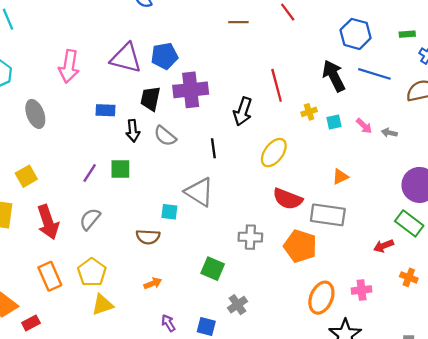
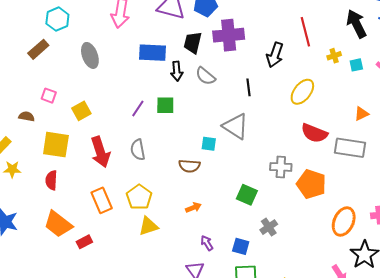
blue rectangle: (105, 110) -> (153, 53), size x1.5
gray semicircle: (90, 219) -> (138, 150), turned -50
orange pentagon: (300, 246) -> (311, 184), moved

